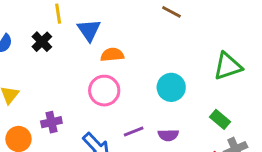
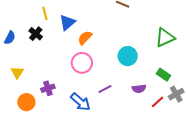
blue triangle: (89, 30) -> (67, 22), turned 30
orange semicircle: (112, 55) -> (85, 38), turned -35
purple semicircle: (168, 135) -> (139, 89), moved

